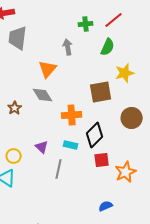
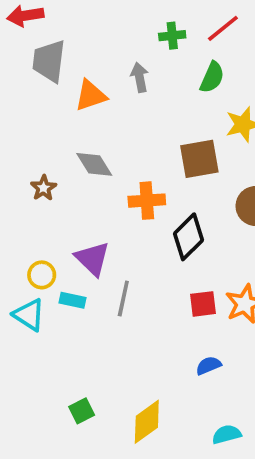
orange triangle: (48, 69) -> (91, 95), moved, turned 30
cyan rectangle: (71, 145) -> (73, 300), moved
purple triangle: (42, 147) -> (92, 259), size x1.5
red square: (102, 160) -> (203, 304), moved

